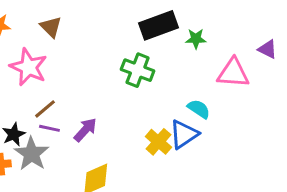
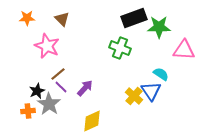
green star: (196, 39) -> (159, 27), size x1.6
purple line: (49, 128) -> (61, 87), turned 32
blue triangle: (184, 134) -> (151, 91), turned -30

